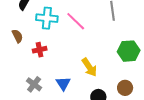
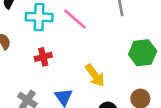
red cross: (40, 50) -> (43, 57), moved

